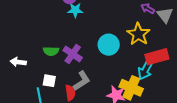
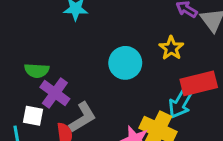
yellow star: (138, 34) -> (171, 48), size x0.7
purple cross: (73, 54) -> (55, 93), moved

